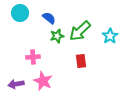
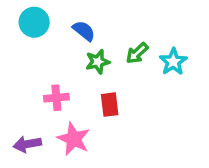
green arrow: (80, 31) -> (137, 53), size x0.6
cyan star: (110, 36) -> (173, 62), moved
red rectangle: (81, 61) -> (110, 105), moved

